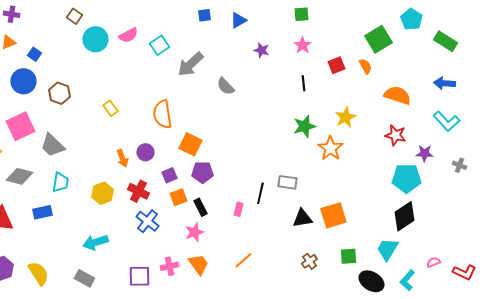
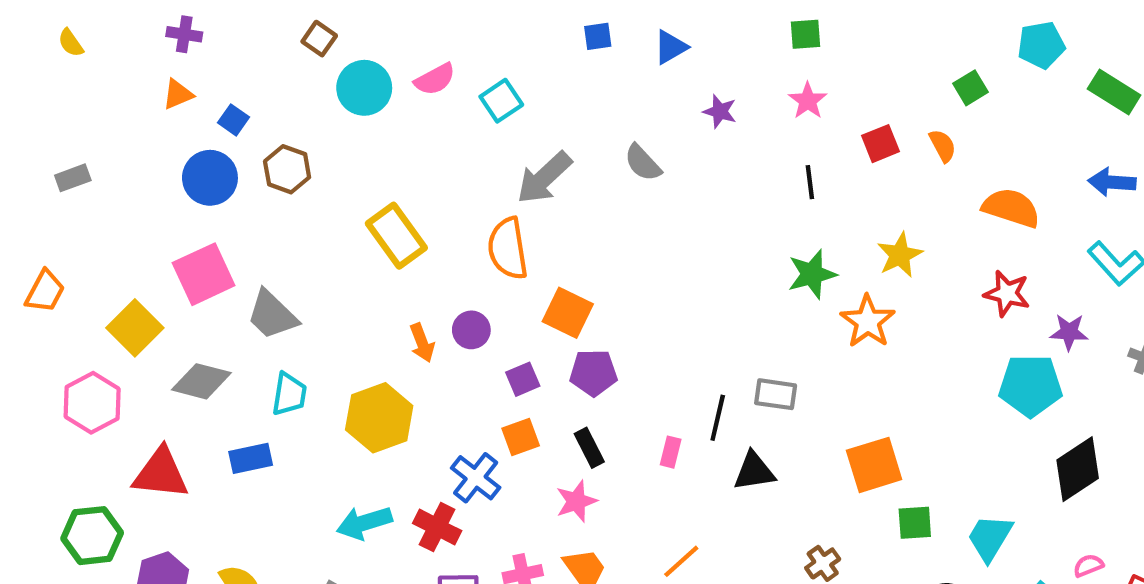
cyan pentagon: (411, 19) -> (1041, 45), turned 30
green square: (378, 39) -> (971, 88), size x0.6
gray arrow: (190, 64) -> (544, 178), moved
gray semicircle: (225, 86) -> (643, 163), moved
brown hexagon: (59, 93) -> (287, 169), moved
yellow rectangle: (110, 108) -> (396, 236), size x1.8
red cross: (138, 191) -> (437, 527), moved
yellow hexagon: (102, 193) -> (379, 418), size x1.4
orange square: (178, 197) -> (521, 437), moved
black diamond: (404, 216) -> (1078, 469), moved
black triangle: (302, 218) -> (754, 471), moved
green square: (348, 256) -> (915, 523), moved

